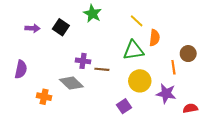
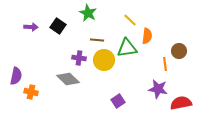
purple semicircle: (21, 69) -> (16, 76), moved
brown line: (102, 69) -> (97, 40), moved
yellow circle: (140, 81) -> (104, 60), moved
orange cross: (44, 97) -> (31, 92), moved
red semicircle: (190, 108) -> (181, 103), size x1.5

